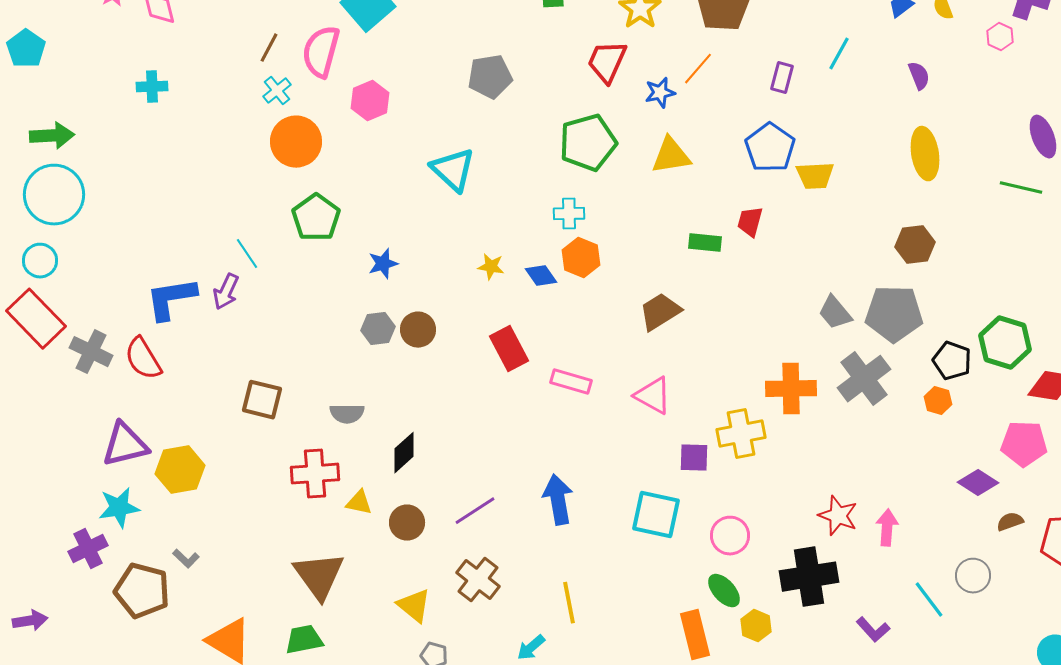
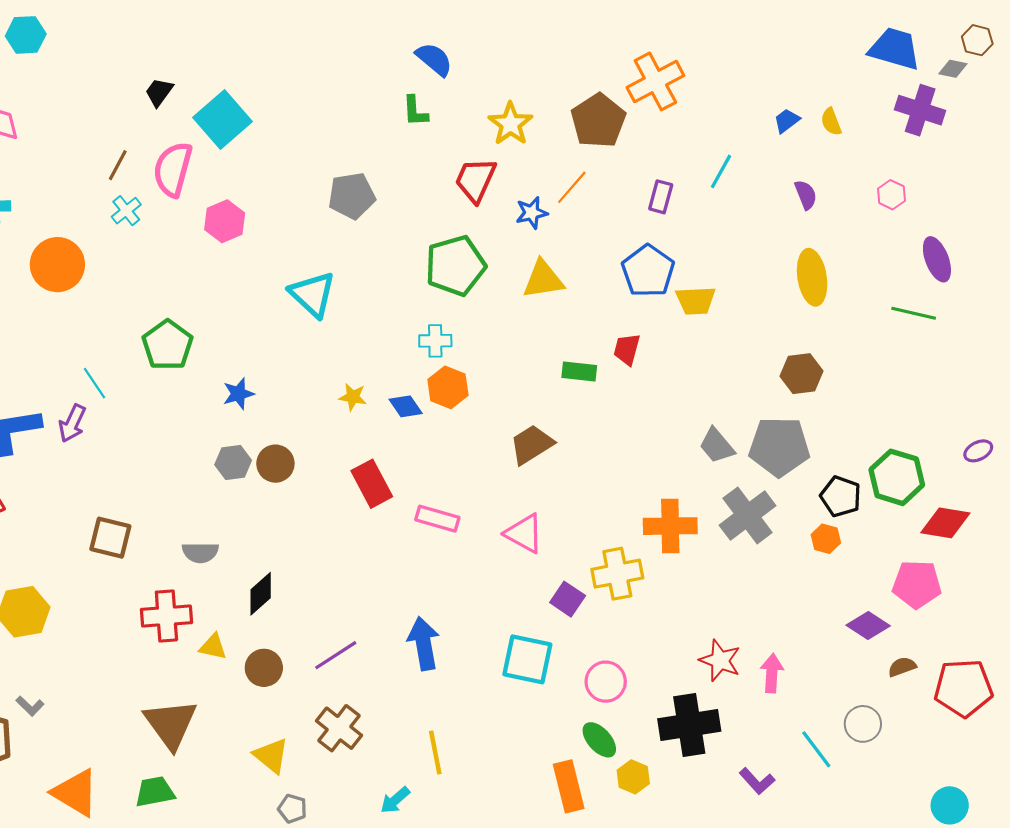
pink hexagon: (1000, 37) -> (891, 195), moved
orange circle: (296, 142) -> (57, 265), moved
purple square: (694, 458) -> (568, 599), turned 32

